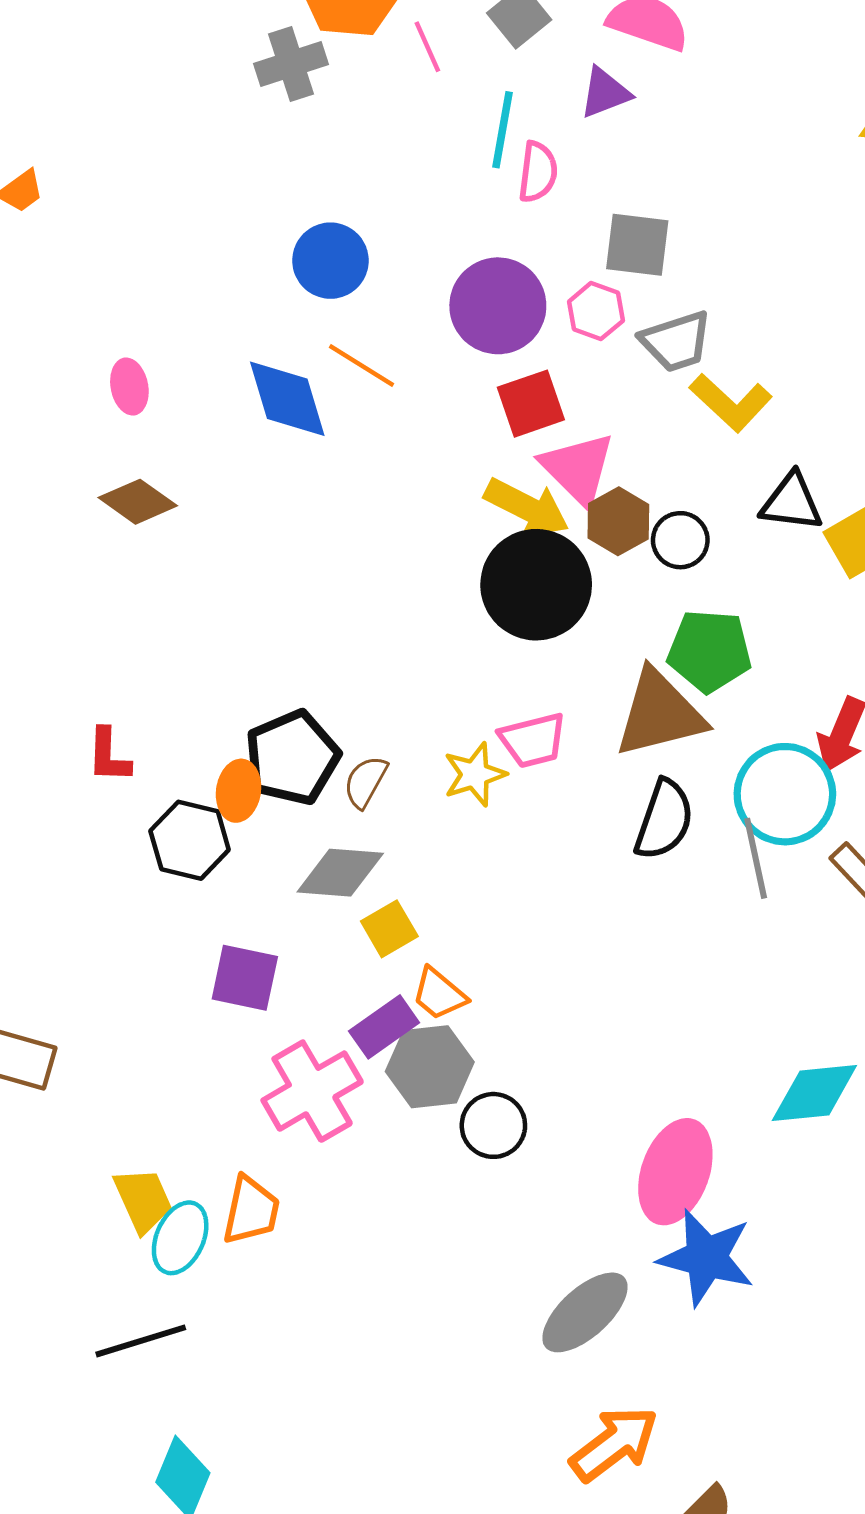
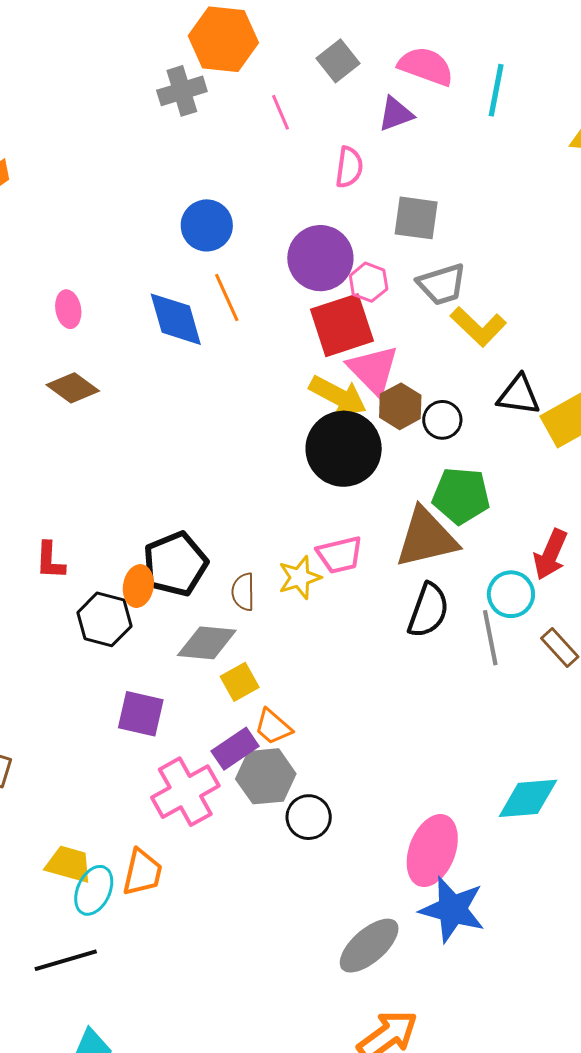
pink line: (427, 47) -> (280, 112), moved
cyan line: (502, 130) -> (496, 90), moved
pink hexagon: (596, 311) -> (369, 282), moved
orange line: (362, 366) -> (227, 297), turned 33
red square: (531, 404) -> (342, 325), size x1.4
brown semicircle: (365, 782) -> (243, 592), moved, turned -30
cyan circle: (785, 794) -> (511, 594), size x0.7
yellow trapezoid: (143, 1200) -> (69, 864), turned -51

